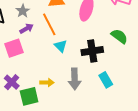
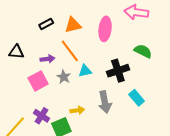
gray star: (23, 11) -> (64, 77), moved
purple arrow: (27, 29) -> (47, 59), turned 32
cyan triangle: (61, 46) -> (85, 71), turned -48

